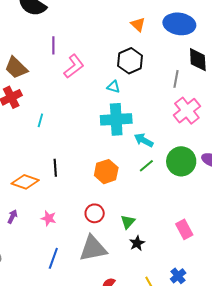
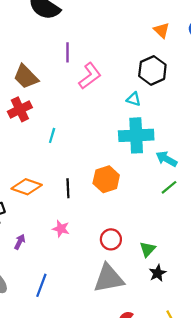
orange hexagon: (106, 172) -> (106, 179), moved
orange diamond: (25, 182) -> (27, 187), moved
pink star: (49, 218) -> (61, 229), moved
blue line: (53, 258) -> (41, 285), moved

